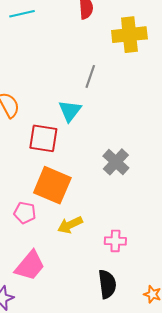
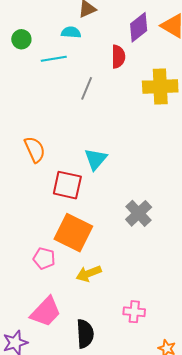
gray line: (90, 76) -> (87, 88), moved
pink cross: (115, 241) -> (134, 312), moved
black semicircle: (107, 284) -> (85, 334), moved

